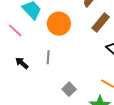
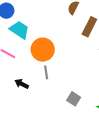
orange circle: (59, 24) -> (43, 50), moved

